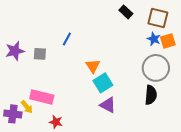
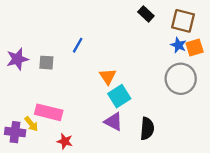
black semicircle: (151, 95) -> (147, 129), moved
purple triangle: (108, 105) -> (114, 122), moved

